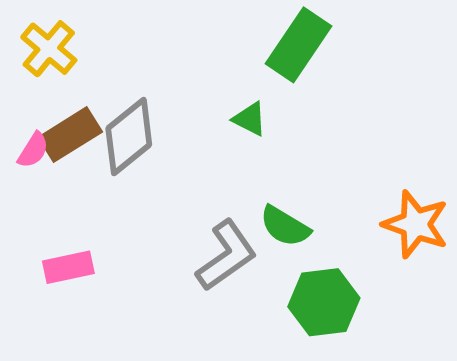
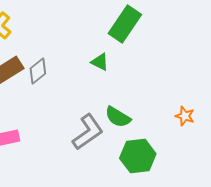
gray diamond: (129, 137) -> (38, 71), size x0.7
orange star: (416, 224) -> (185, 116), size x0.6

